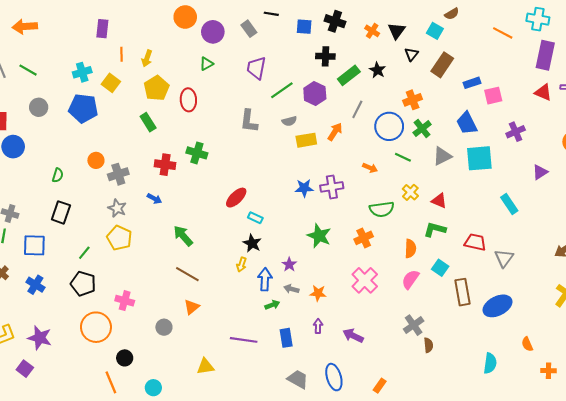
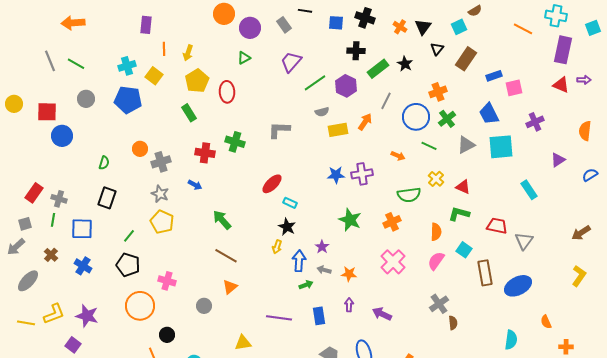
cyan square: (435, 31) -> (459, 27), turned 35
purple trapezoid: (256, 68) -> (291, 62), turned 30
gray L-shape: (249, 121) -> (279, 130), moved, turned 85

